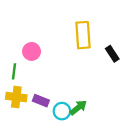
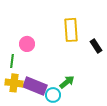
purple rectangle: (41, 101) -> (35, 86), size x1.6
green arrow: (78, 108) -> (67, 82), moved

